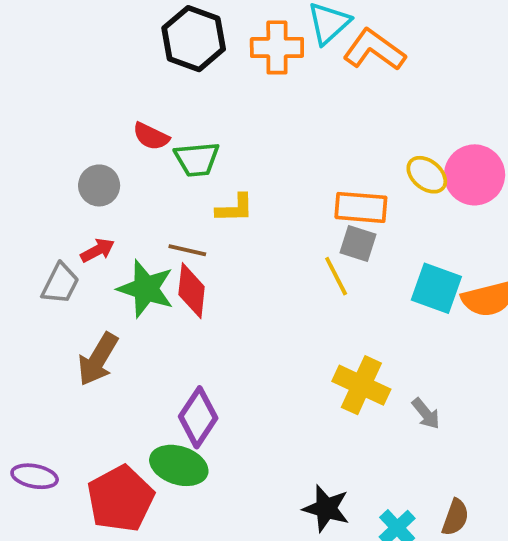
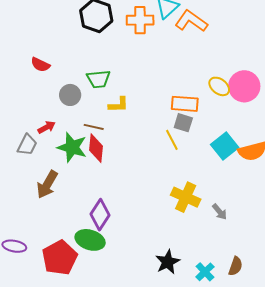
red semicircle: (151, 136) -> (40, 65), moved
gray circle: (99, 185) -> (70, 95), moved
cyan square: (436, 288) -> (225, 146), turned 32
black star: (326, 508) -> (168, 262), turned 30

